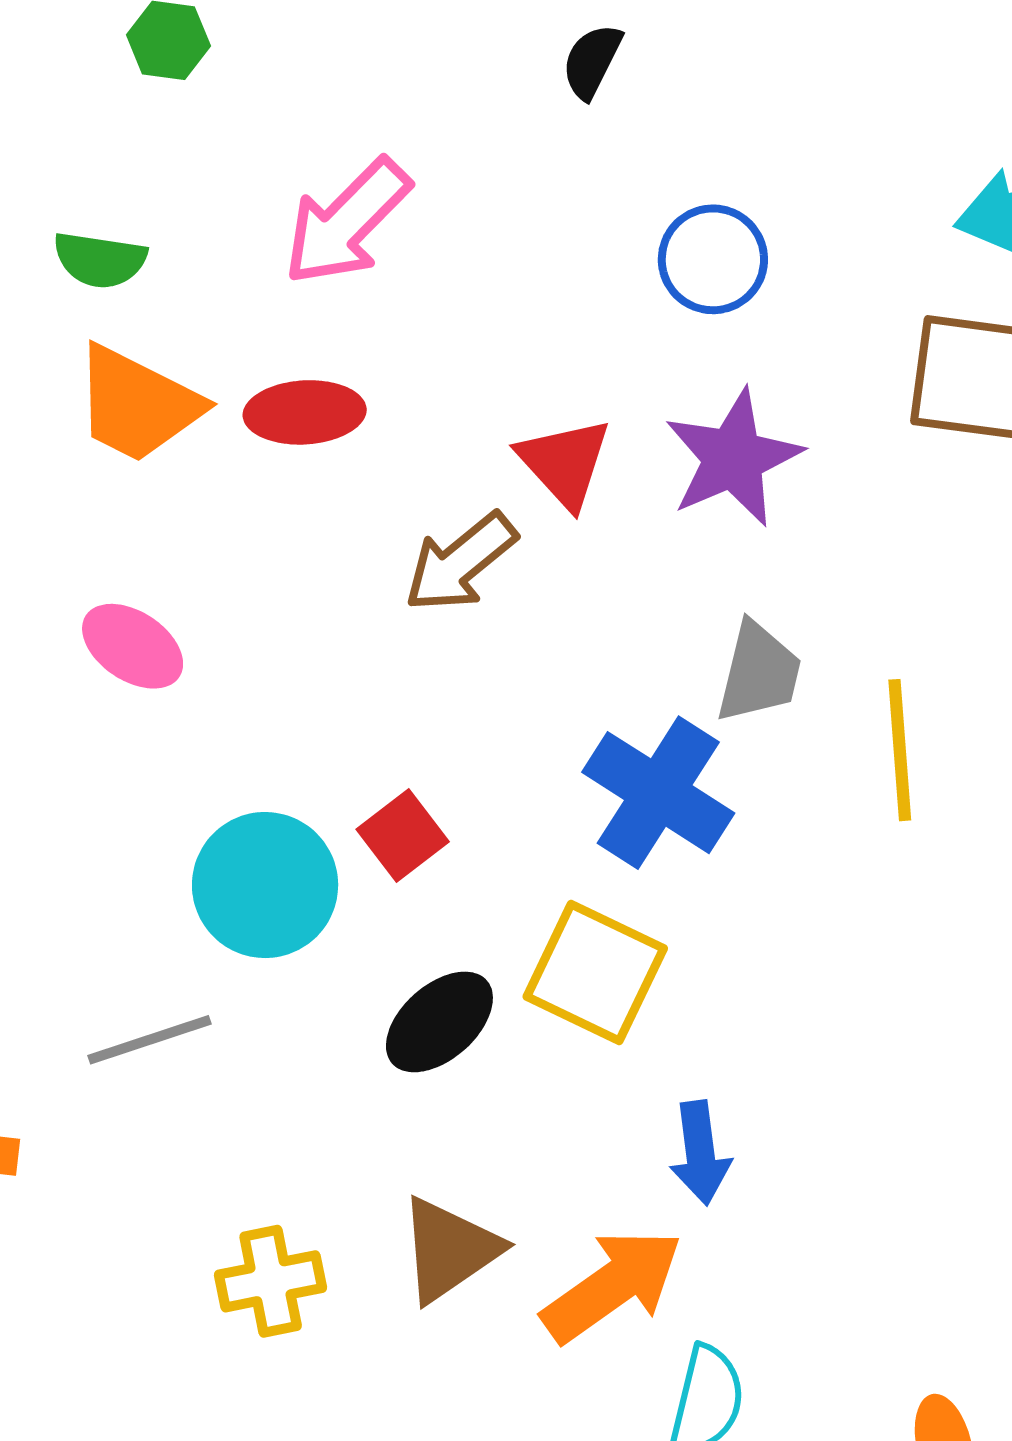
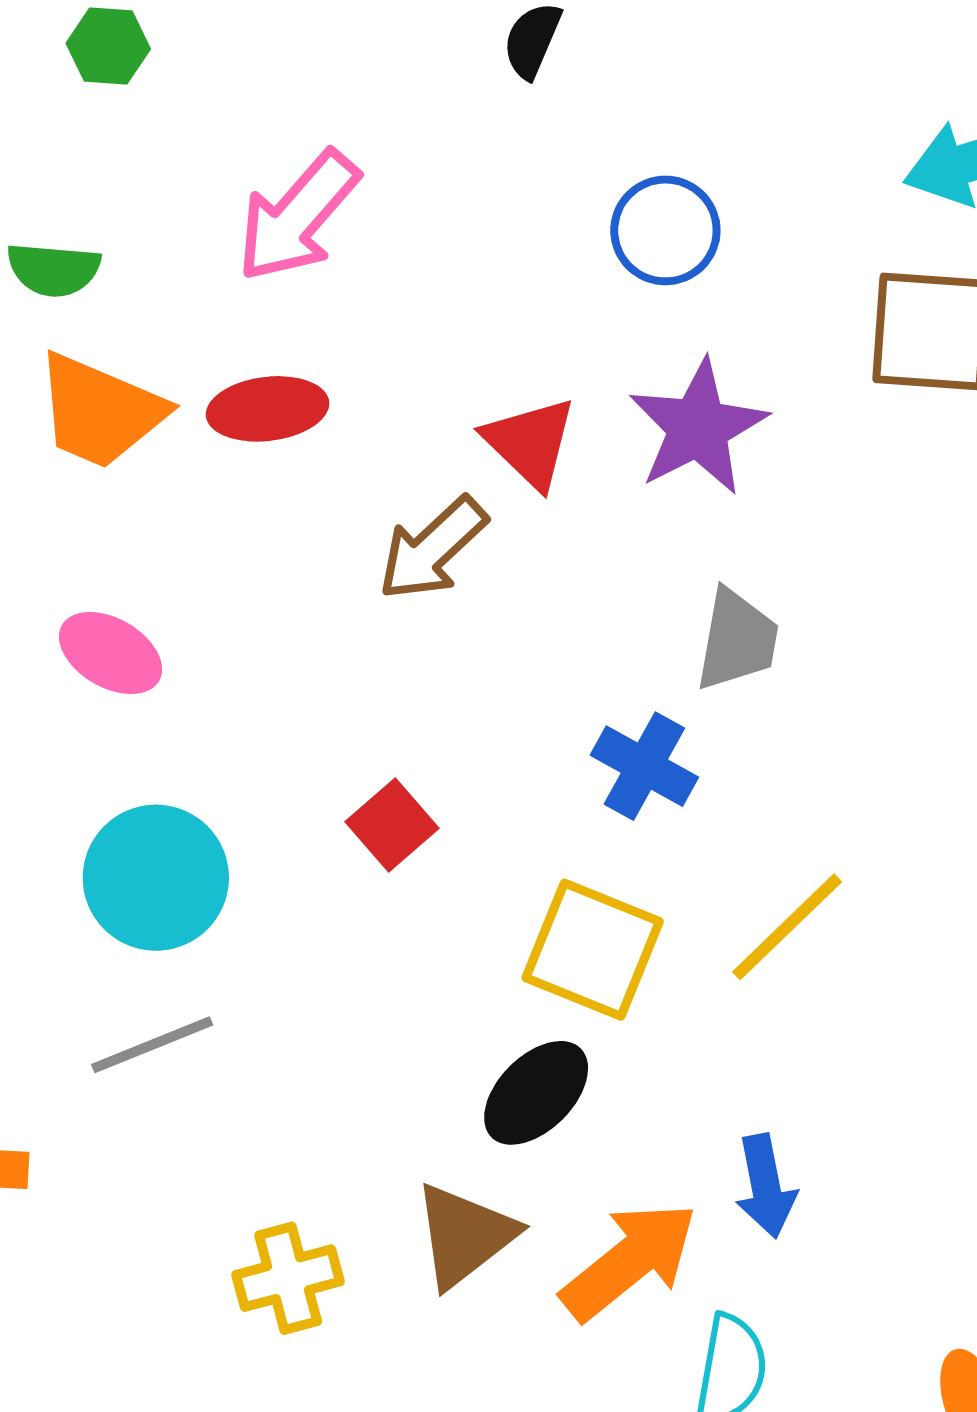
yellow line: (900, 750) -> (787, 927), moved, turned 54
blue cross: (658, 793) -> (644, 766), size x0.7
cyan circle: (265, 885) -> (156, 878), moved
black ellipse: (439, 1022) -> (536, 1093), moved
blue arrow: (700, 1153) -> (766, 1186), moved

